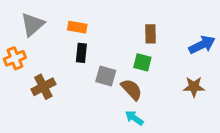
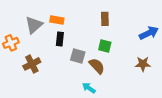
gray triangle: (33, 24) -> (34, 25), moved
brown rectangle: (150, 34) -> (105, 19), moved
cyan arrow: (134, 118) -> (89, 88), moved

